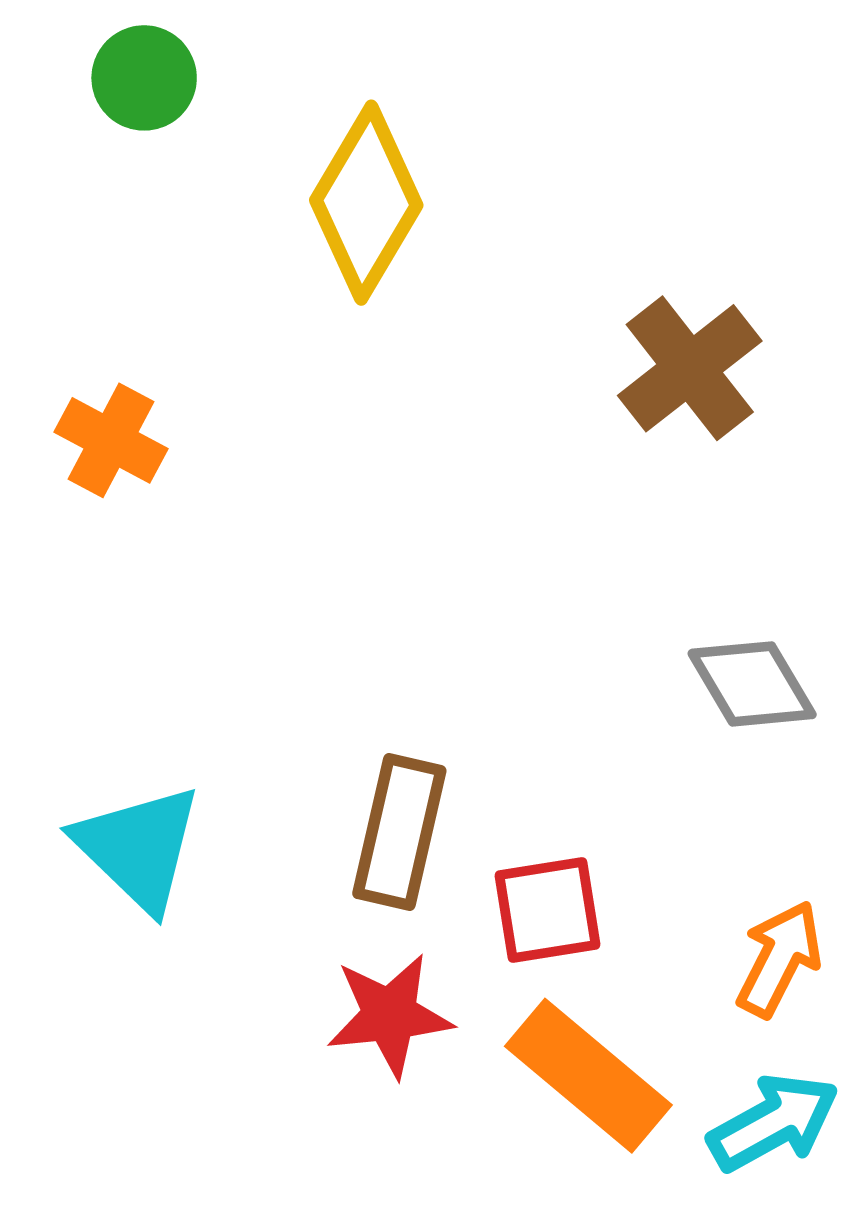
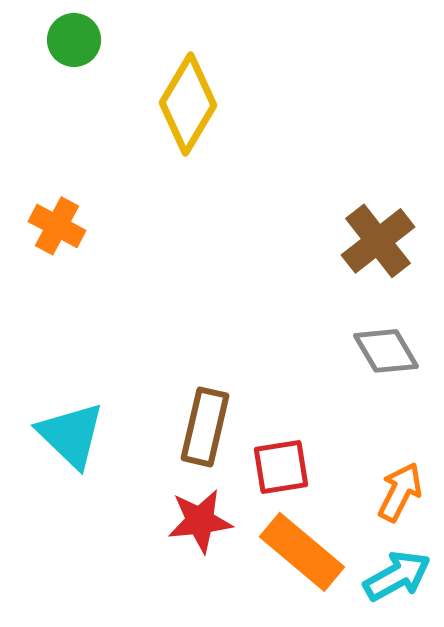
brown cross: (690, 368) -> (378, 241), moved

